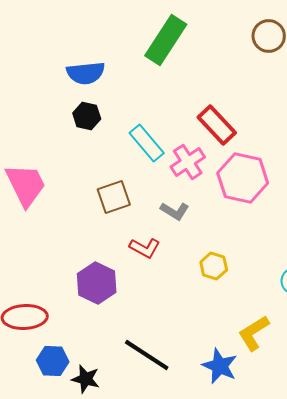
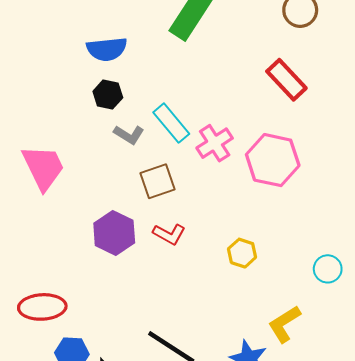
red rectangle: (217, 125) -> (286, 80), moved
brown square: (114, 197) -> (157, 181), moved
gray L-shape: (175, 211) -> (129, 135), moved
purple hexagon: (97, 283) -> (114, 233), moved

